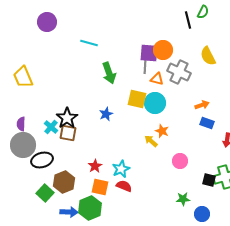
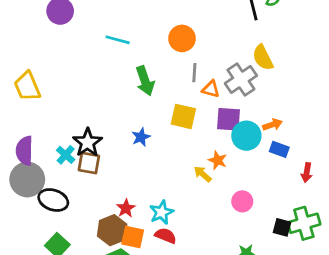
orange circle: (163, 50) -> (182, 38), moved
purple square: (149, 53) -> (229, 119), moved
yellow semicircle: (208, 56) -> (263, 58), moved
gray cross: (179, 72) -> (241, 79), turned 30
cyan circle: (155, 103) -> (246, 136), moved
purple semicircle: (21, 124) -> (25, 151), size x1.5
black ellipse: (42, 160) -> (53, 200), turned 35
brown hexagon: (64, 182) -> (112, 230), moved

